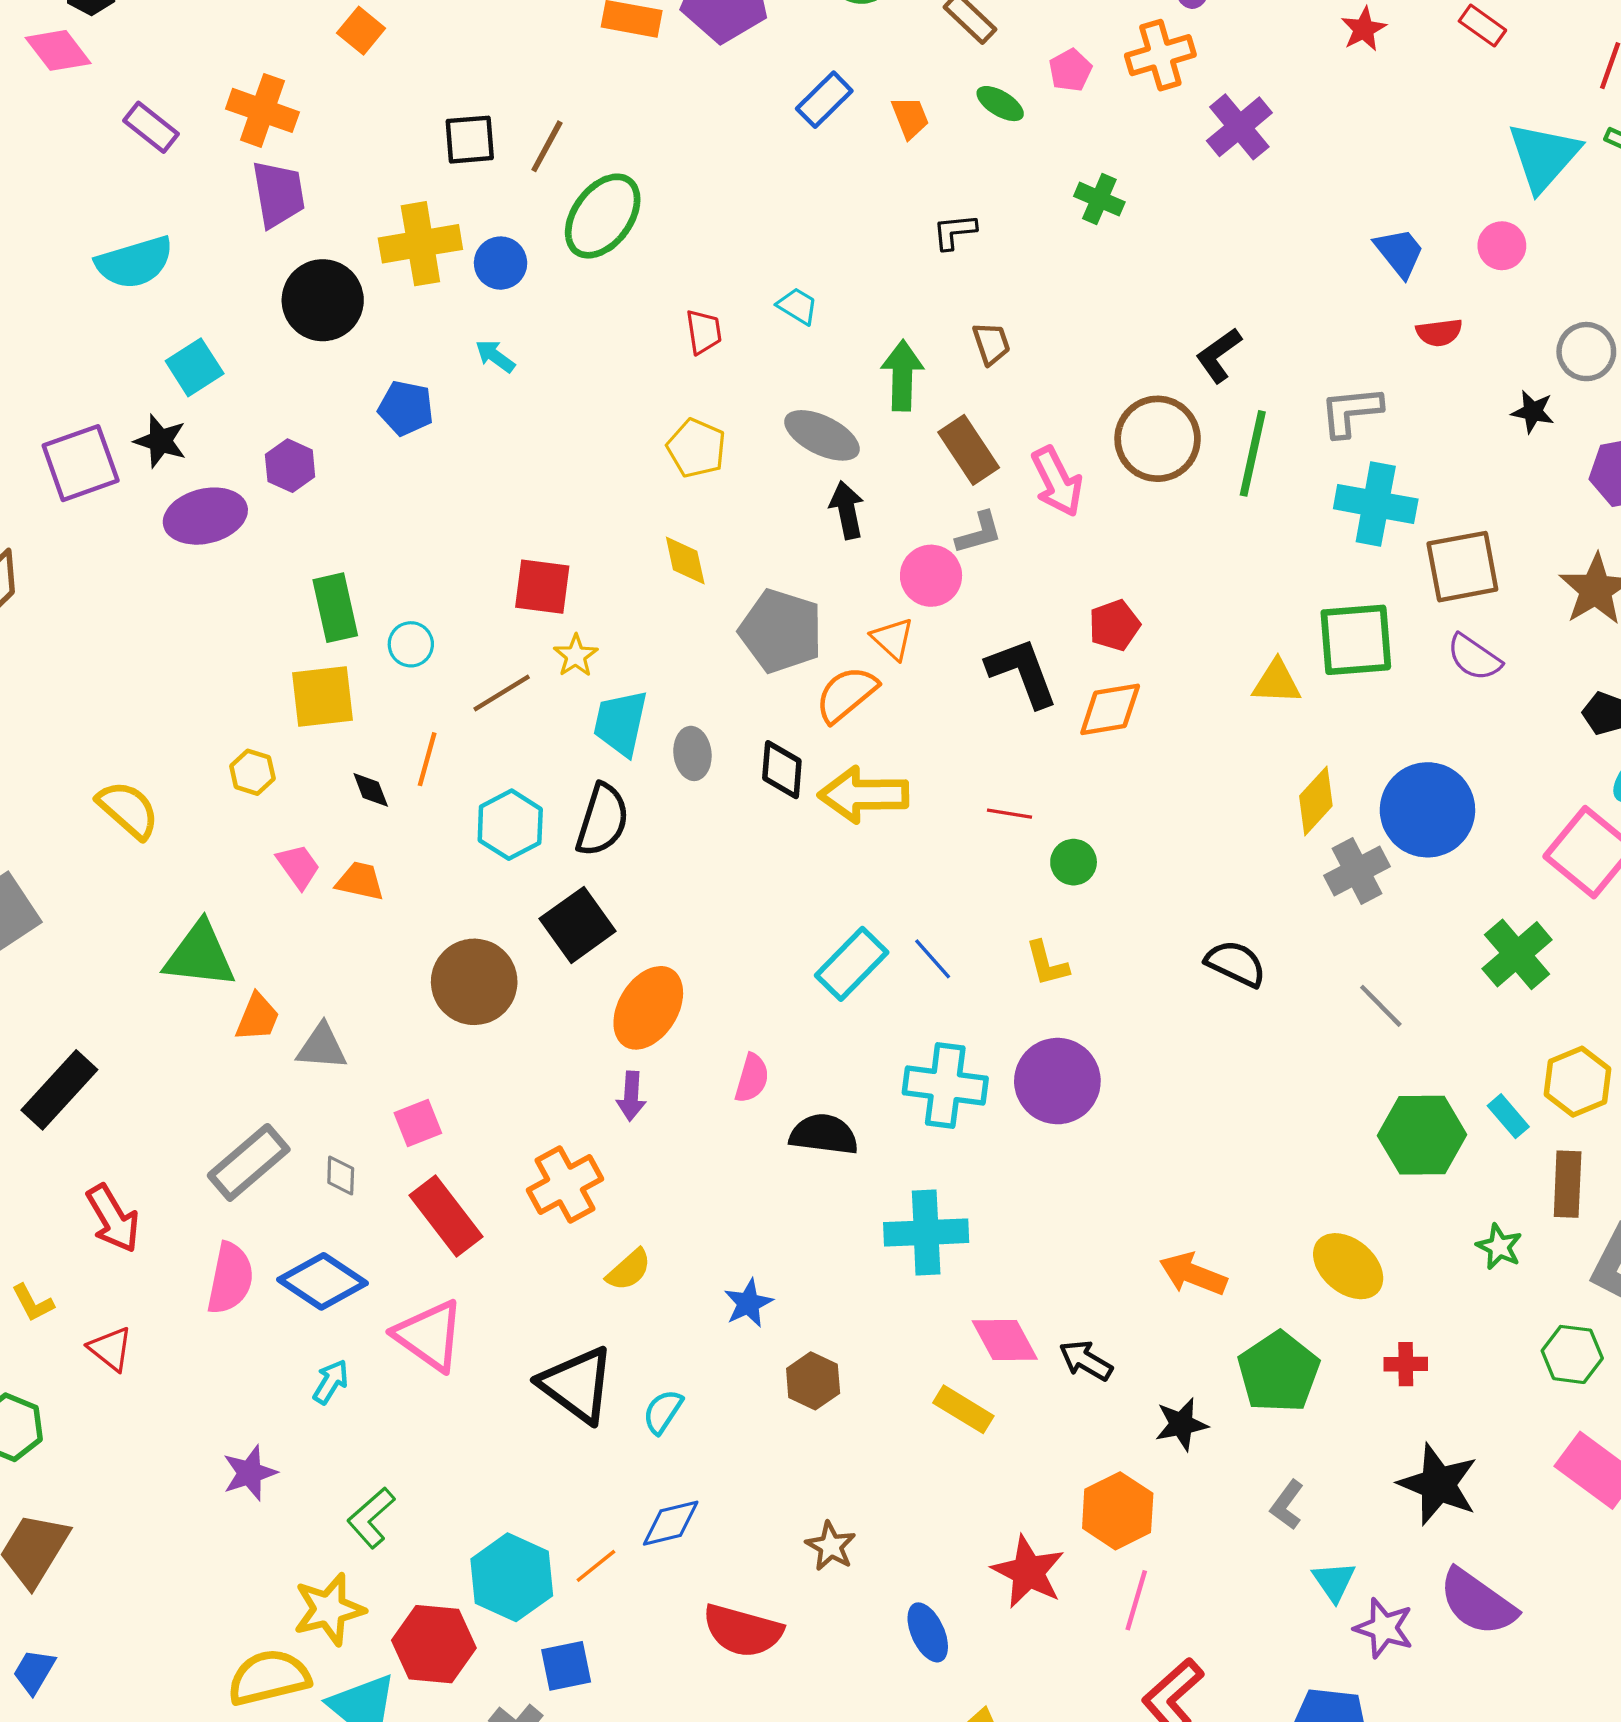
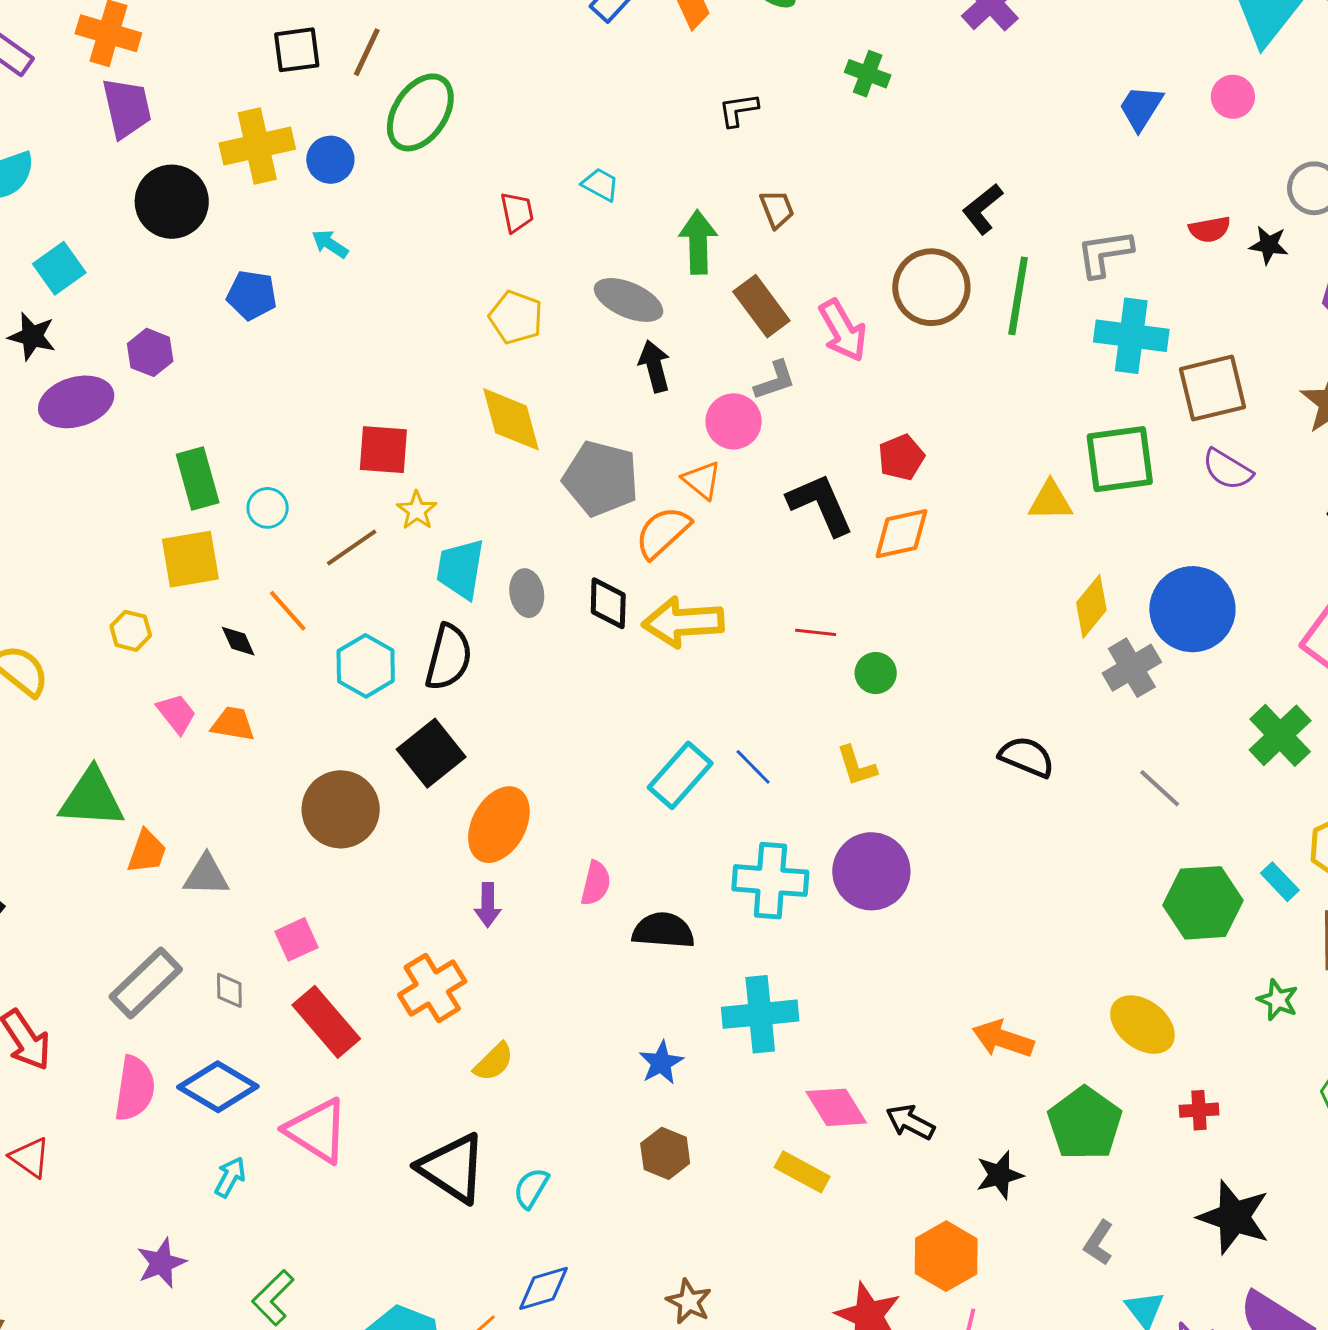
blue trapezoid: (1399, 253) -> (1141, 108), turned -106
red semicircle: (1439, 332) -> (1210, 229), moved
yellow diamond: (685, 561) -> (511, 419), size x1.5
orange line: (427, 759) -> (288, 611), turned -54
blue star: (748, 1303) -> (661, 1063), moved

